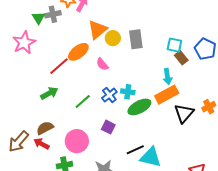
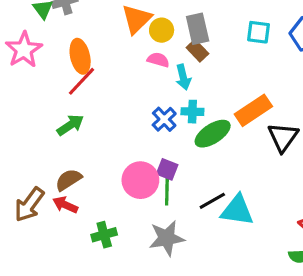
orange ellipse: (78, 52) -> (80, 56), moved, turned -60
brown rectangle: (181, 58) -> (197, 51), moved
pink semicircle: (102, 64) -> (158, 60), moved, turned 152
cyan arrow: (167, 77) -> (183, 77), moved
green line: (83, 101) -> (167, 191), moved, turned -42
pink circle: (77, 141) -> (140, 180), moved

